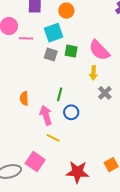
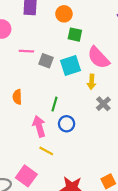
cyan square: (54, 33) -> (70, 66), moved
pink line: (26, 38) -> (26, 51), moved
green square: (71, 51) -> (75, 35), moved
orange semicircle: (24, 98) -> (17, 97), moved

